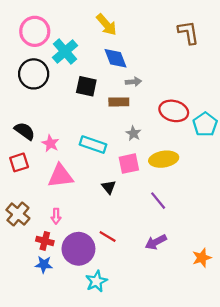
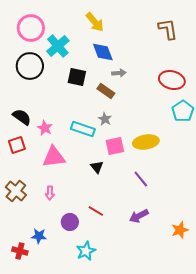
brown rectangle: (119, 102) -> (106, 91), turned 36
red ellipse: (174, 111) -> (172, 80), moved
gray star: (133, 133) -> (105, 119), moved
red cross: (45, 241) -> (20, 251), moved
purple circle: (78, 249) -> (70, 222), size x0.6

